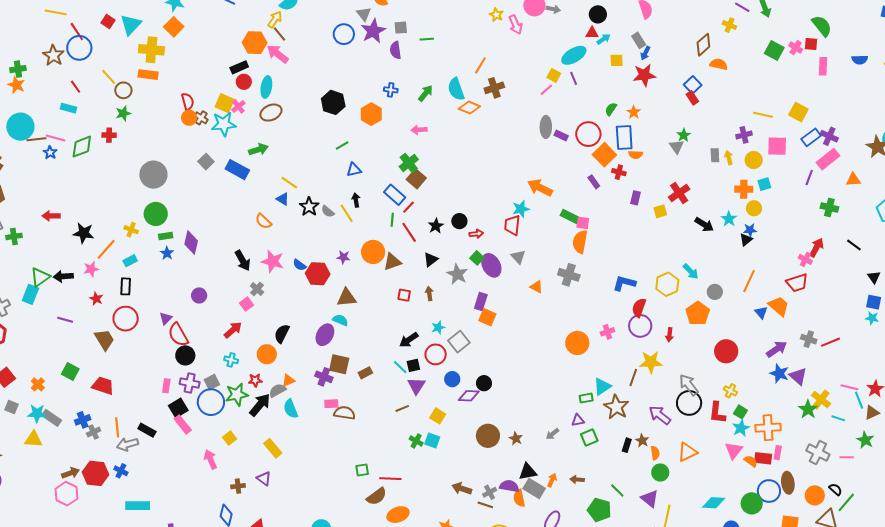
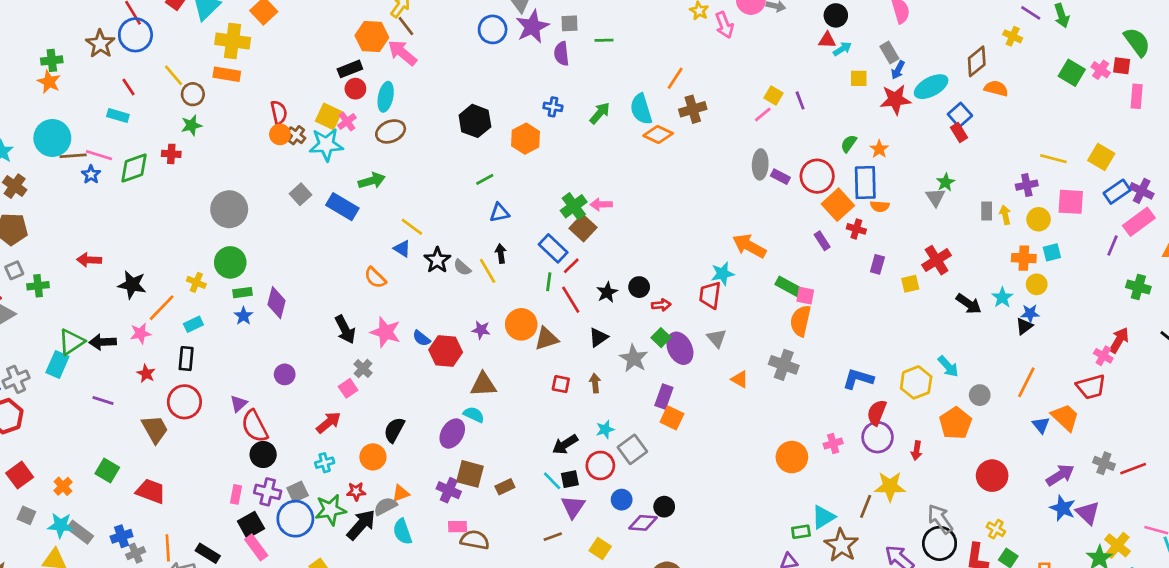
cyan ellipse: (574, 55) -> (931, 87), moved
pink arrow: (419, 130) -> (601, 204), moved
cyan cross: (231, 360) -> (325, 463), turned -32

